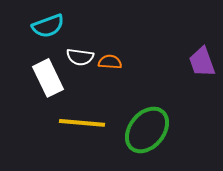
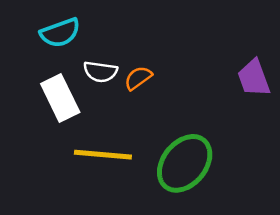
orange semicircle: (110, 62) -> (138, 78), turned -40

